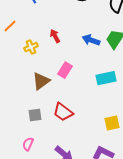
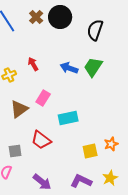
cyan rectangle: (106, 78) -> (68, 118), moved
gray square: (35, 115) -> (15, 151), moved

